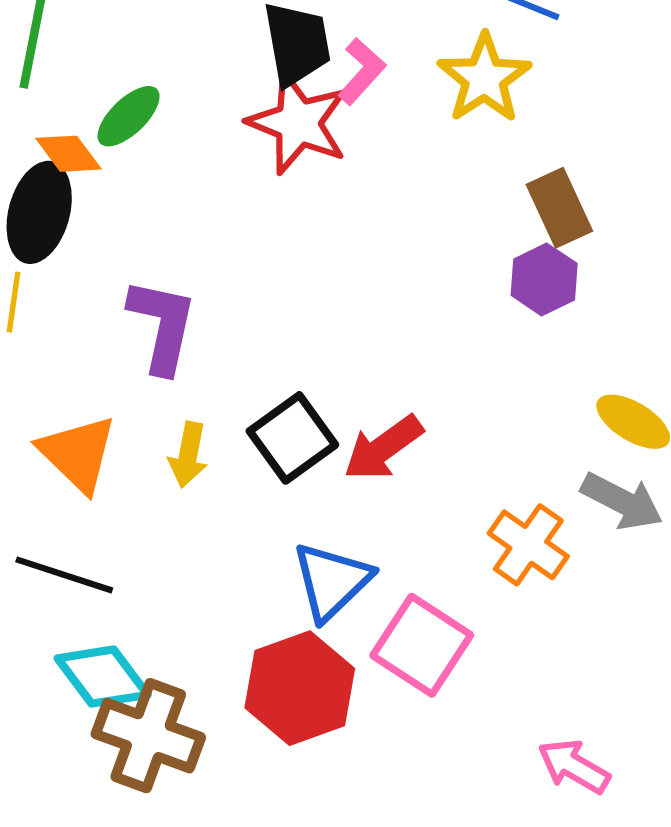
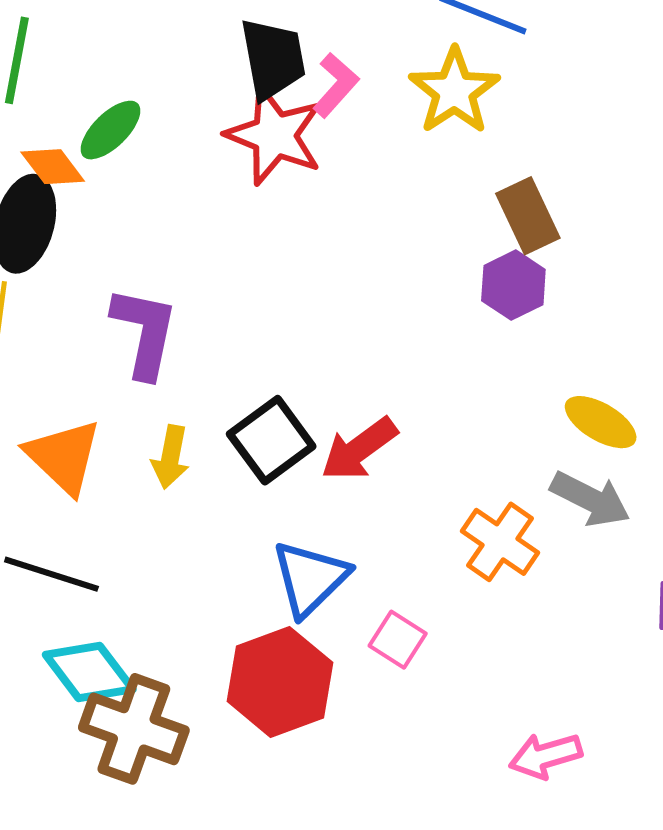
pink square: (422, 645) -> (398, 640), size x0.6
pink arrow: (574, 766) -> (546, 756), turned -46

